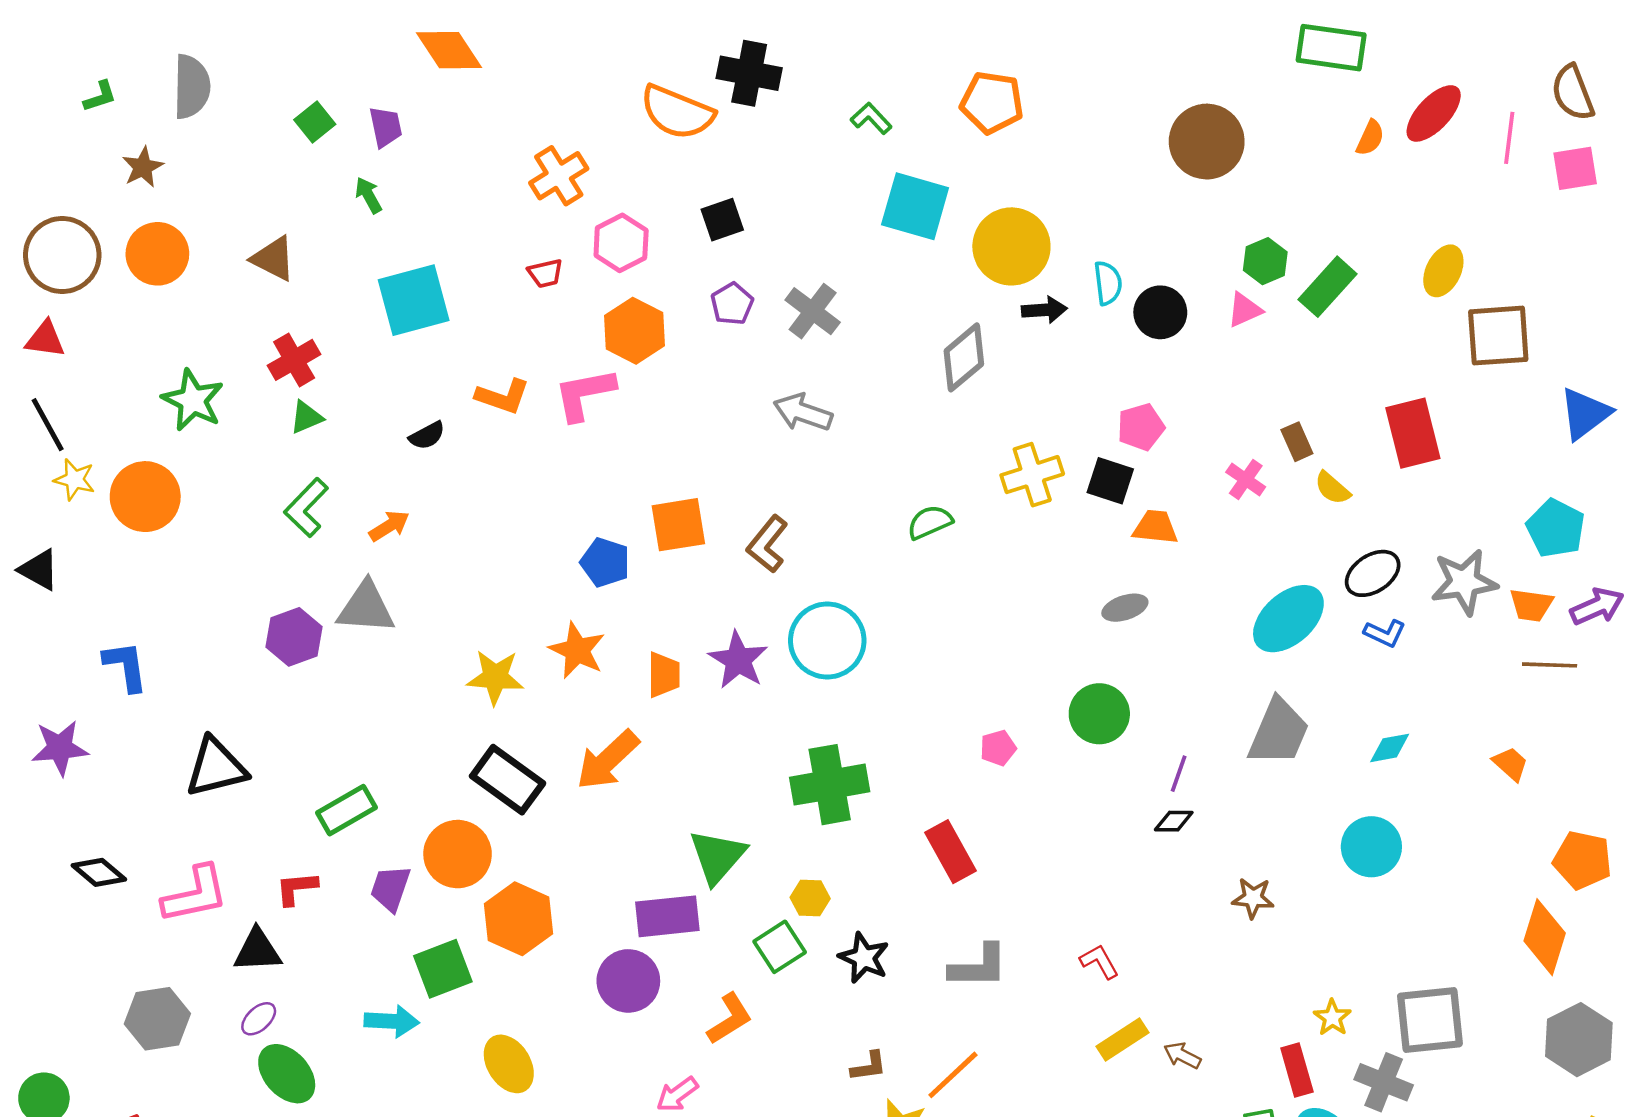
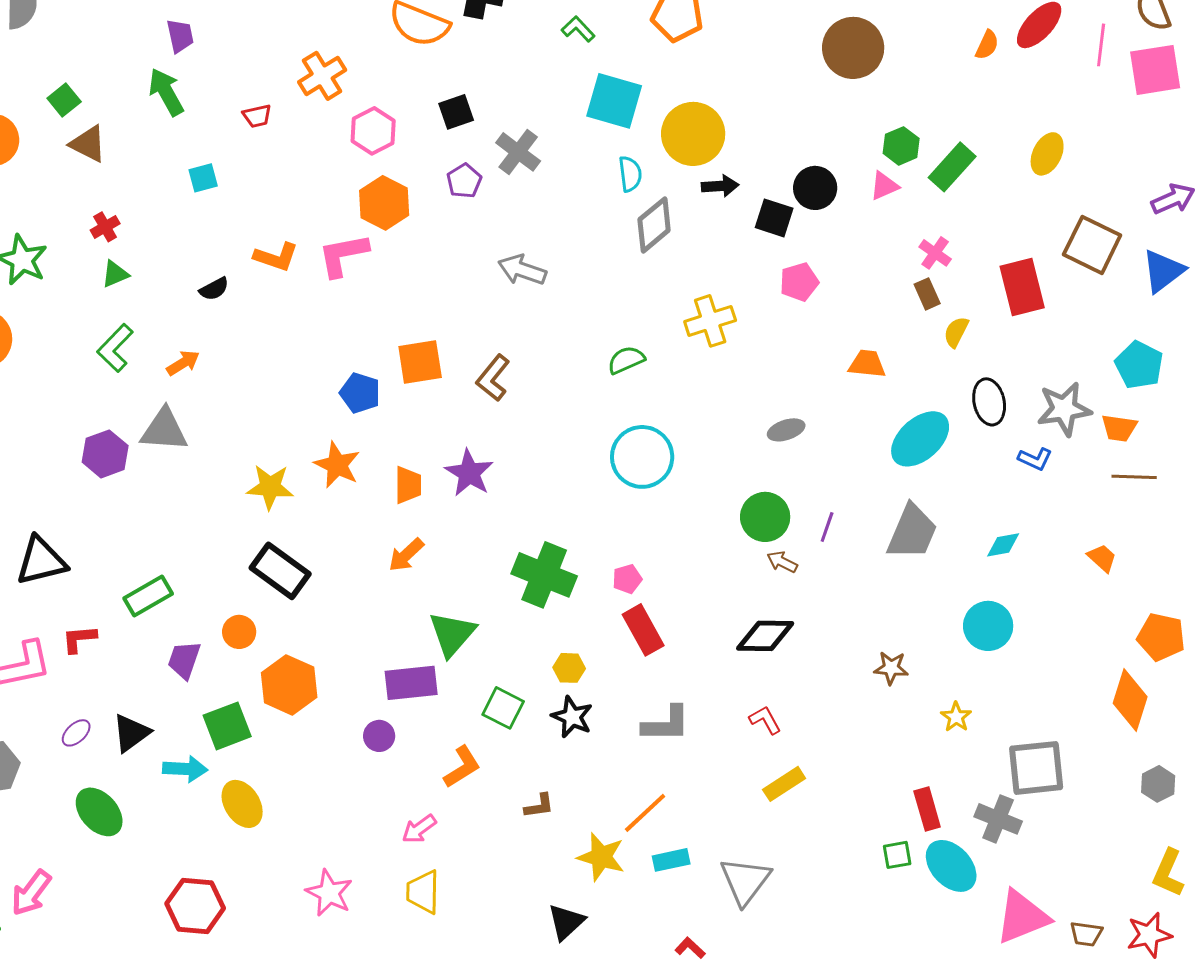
green square: (315, 122) -> (64, 100), moved
pink square: (1575, 168) -> (1155, 70), size x1.4
green arrow: (368, 195) -> (166, 92), size x1.6
red trapezoid: (545, 273) -> (257, 116), moved
cyan semicircle: (1108, 283) -> (630, 174), moved
cyan square: (414, 300) -> (203, 178), size x0.5
gray cross: (813, 311) -> (518, 152), moved
brown square: (1498, 336) -> (1092, 245), moved, turned 30
red cross: (294, 360) -> (105, 227), size x0.7
pink cross: (1246, 479) -> (935, 253), moved
black square: (1110, 481) -> (774, 218), moved
yellow semicircle: (1332, 488) -> (956, 332), turned 76
orange trapezoid: (1155, 527) -> (867, 364), moved
black ellipse: (1373, 573) -> (989, 402), turned -69
purple arrow: (1597, 606) -> (1173, 199), moved
blue L-shape: (1385, 633) -> (1035, 459), moved
cyan circle: (827, 641) -> (642, 457), moved
pink pentagon: (998, 748) -> (627, 579), moved
orange arrow: (608, 760) -> (406, 555), moved, size x0.7
purple line: (1179, 774) -> (827, 527), moved
green cross: (830, 785) -> (544, 575), turned 32
black diamond: (1174, 821) -> (765, 636), moved, size x1.8
orange circle: (458, 854) -> (239, 632), size x0.6
red L-shape: (296, 888) -> (79, 639), moved
yellow hexagon: (810, 898) -> (569, 668), moved
green square: (780, 947) -> (503, 708), turned -30
black triangle: (257, 950) -> (131, 733), moved, turned -33
purple circle: (628, 981) -> (379, 736), size x0.6
yellow star: (1332, 1018) -> (956, 717), moved
purple ellipse: (259, 1019) -> (76, 733), moved
gray hexagon: (1579, 1040) -> (1158, 784), size x0.6
brown arrow: (1182, 1055) -> (782, 562), moved
yellow ellipse: (509, 1064) -> (242, 804), moved
brown L-shape: (869, 1066) -> (539, 806), moved

